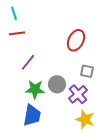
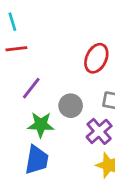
gray circle: (57, 84) -> (71, 106), moved

